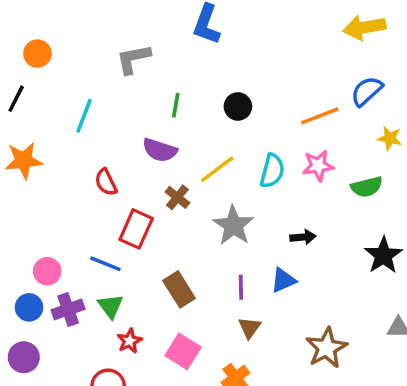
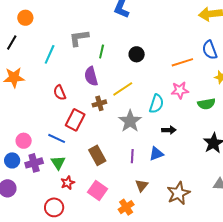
gray L-shape: (133, 59) -> (79, 38), moved
blue semicircle: (367, 91) -> (210, 50), turned -72
purple semicircle: (160, 150) -> (91, 76), turned 54
cyan semicircle: (272, 171) -> (156, 104), moved
brown cross: (177, 197) -> (99, 103), turned 32
brown triangle: (250, 328) -> (142, 185), moved

